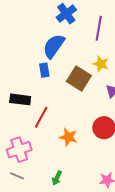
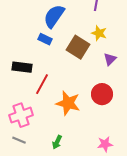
blue rectangle: (44, 70) -> (45, 39), turned -56
orange star: (68, 137) -> (68, 103), size x1.4

